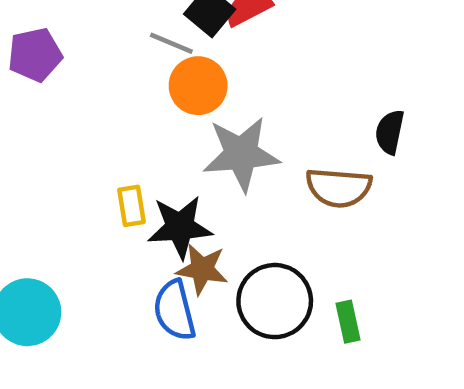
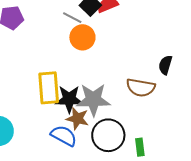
gray star: (241, 154) -> (93, 100), moved
yellow rectangle: (132, 206) -> (49, 88), size x1.8
blue semicircle: (175, 310) -> (64, 136), turned 128

